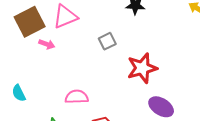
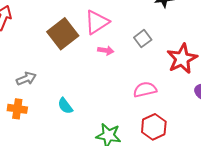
pink arrow: (47, 44) -> (106, 50), moved
pink semicircle: (77, 97) -> (145, 90), moved

